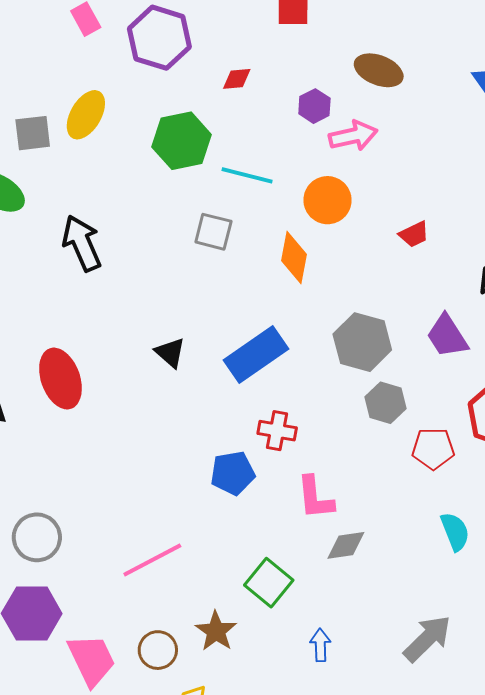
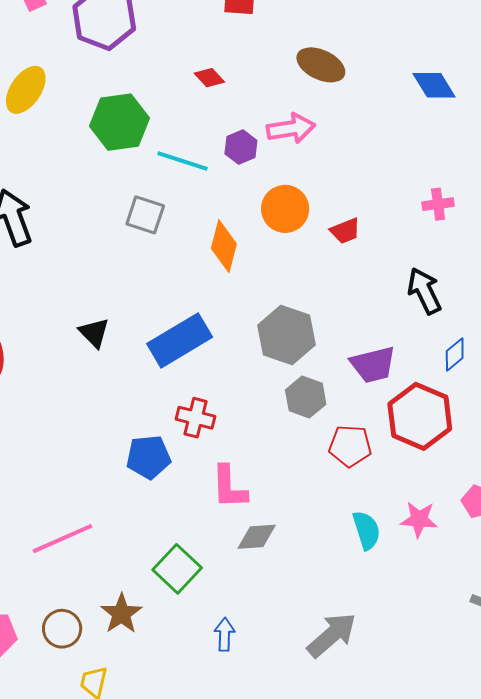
red diamond: (237, 79) -> (209, 78), moved, turned 48
purple hexagon: (314, 106) -> (241, 147), moved
orange circle: (327, 200) -> (285, 209), moved
purple trapezoid: (447, 336) -> (373, 365), moved, turned -75

